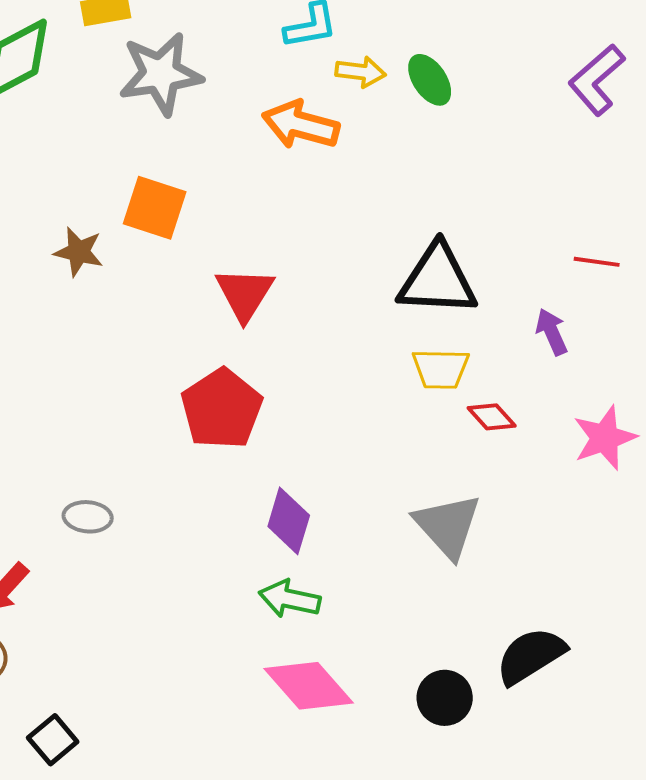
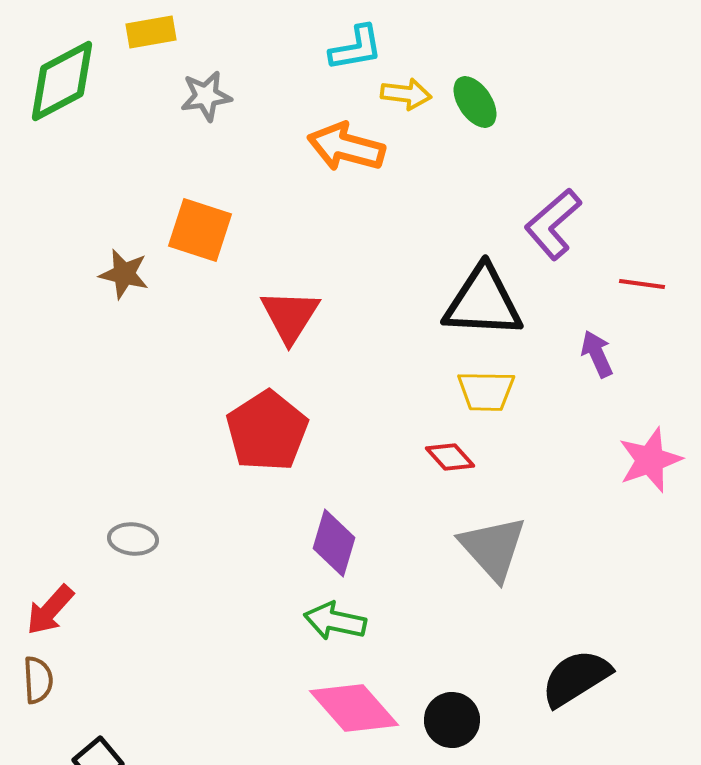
gray star: (161, 74) -> (206, 96), size x0.6
purple L-shape: (597, 80) -> (553, 224), moved
red diamond: (492, 417) -> (450, 457), moved
black circle: (445, 698) -> (452, 720), moved

